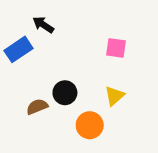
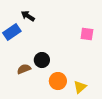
pink square: (116, 48) -> (87, 34), moved
yellow triangle: (114, 96) -> (80, 87), moved

